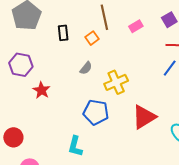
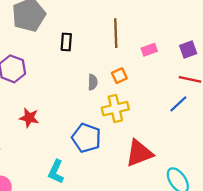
orange square: (92, 38) -> (119, 76), moved
gray semicircle: (86, 68) -> (93, 82), moved, turned -48
red star: (41, 90) -> (29, 118), moved, turned -30

